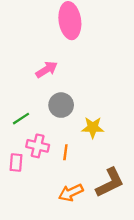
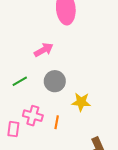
green line: (21, 119) -> (20, 81), moved

